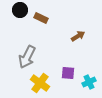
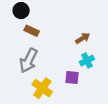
brown rectangle: (41, 18) -> (32, 31), moved
cyan cross: (89, 82) -> (87, 61), moved

